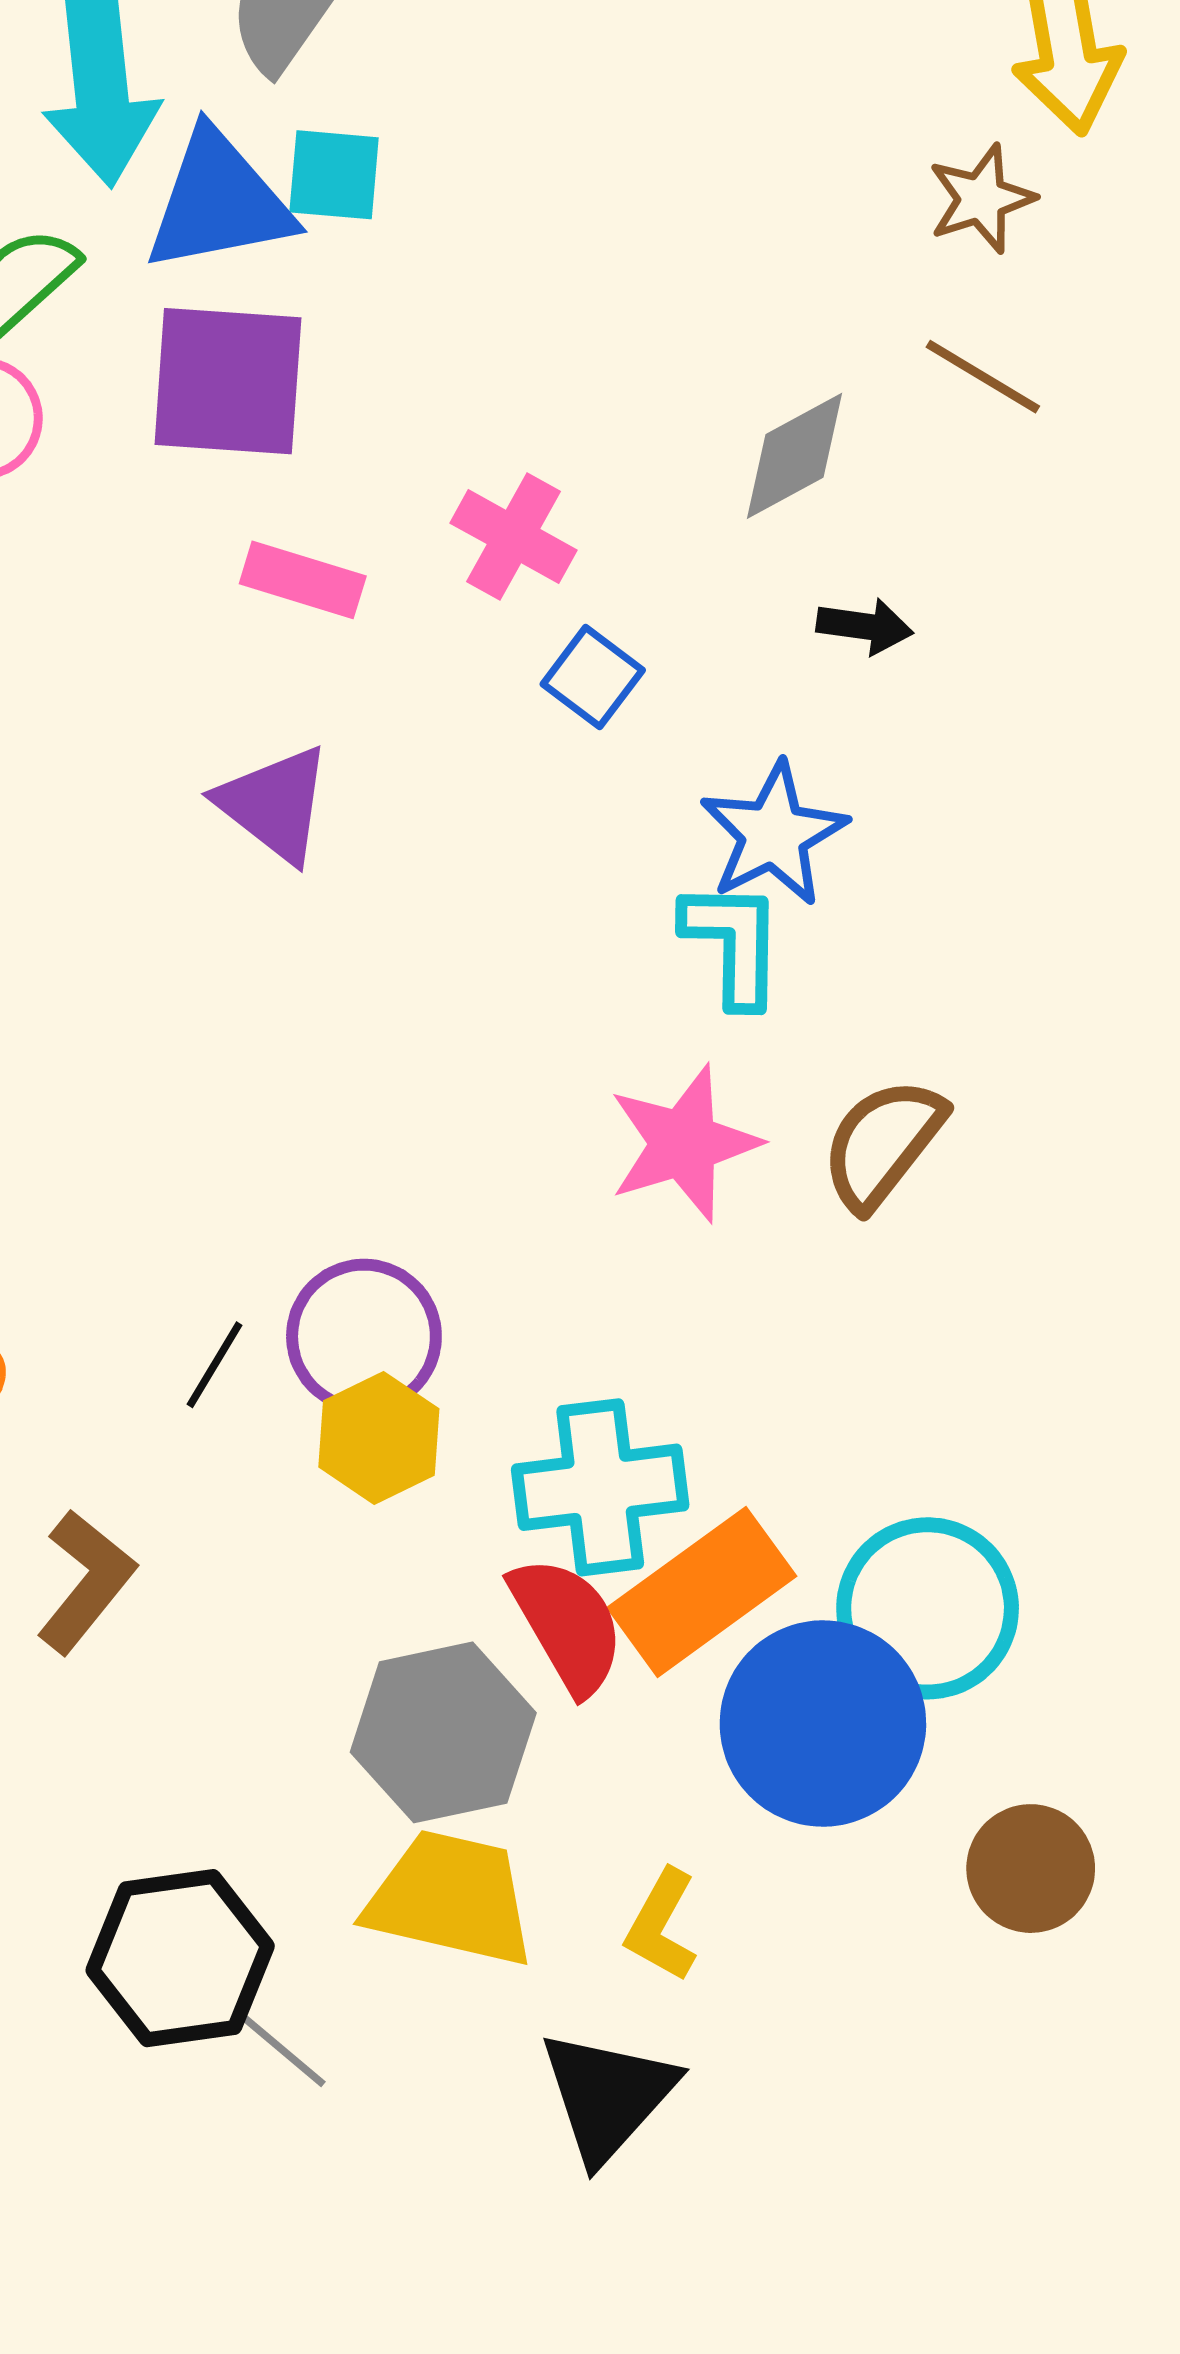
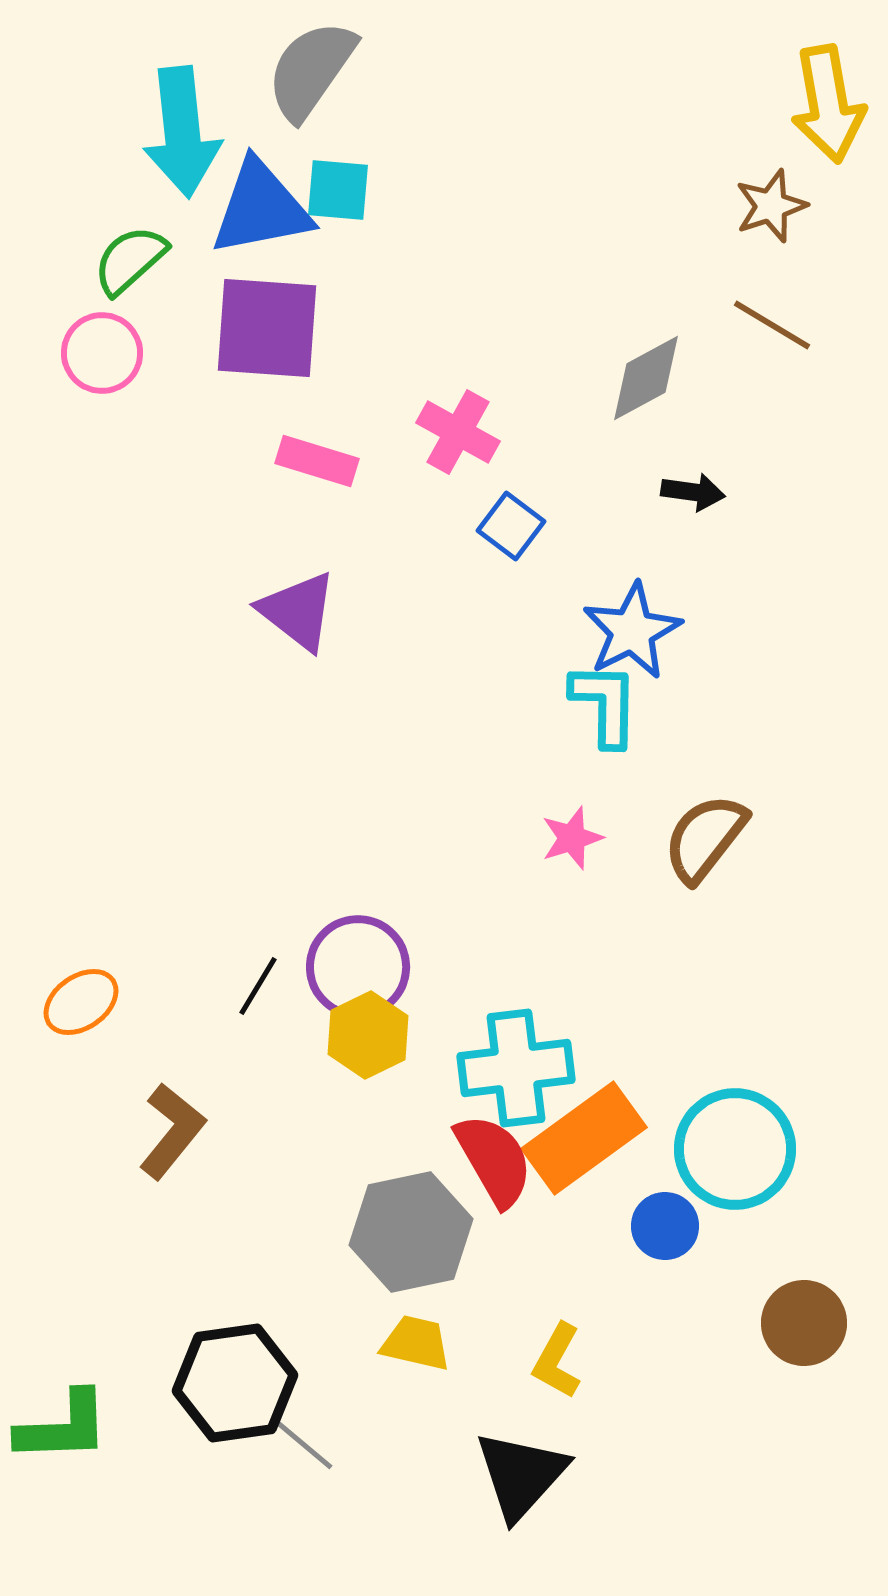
pink star: (684, 1143) -> (572, 838), size x0.6
blue circle: (823, 1724) -> (665, 1226), size x0.5
yellow trapezoid: (451, 1898) -> (416, 1343), size x0.6

